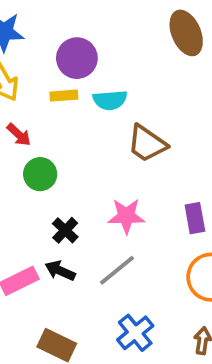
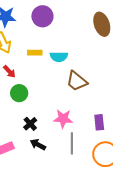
purple circle: (77, 58) -> (42, 16), moved
gray line: (117, 270) -> (72, 143), moved, turned -55
black arrow: (60, 271) -> (38, 145), moved

